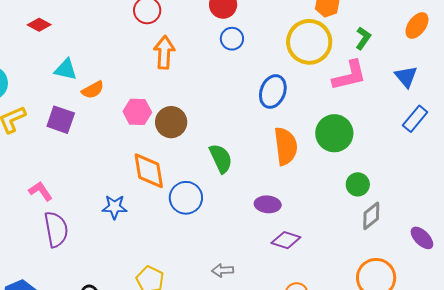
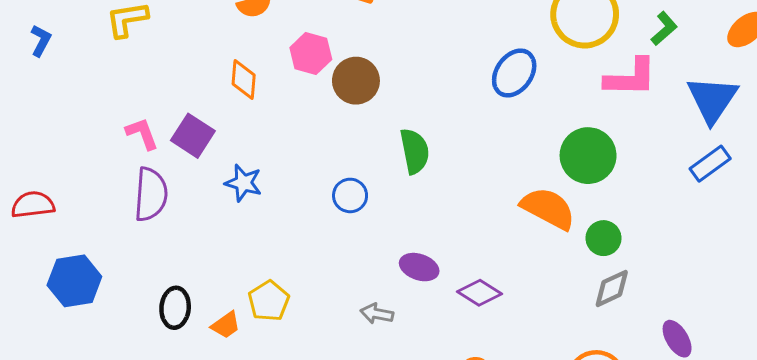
blue triangle: (406, 77) -> (712, 99), size x1.5
purple square: (61, 120) -> (193, 136), moved
orange semicircle: (286, 146) -> (548, 208), moved, turned -69
orange diamond: (149, 171) -> (244, 80), moved, size x0.7
blue circle: (186, 198) -> (350, 195), size x0.7
purple ellipse: (268, 204) -> (419, 267), moved

